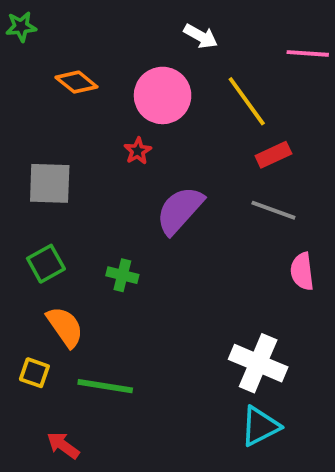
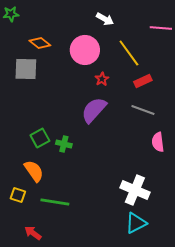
red star: (138, 151) -> (102, 79), moved
gray square: (50, 183) -> (26, 69), moved
green square: (46, 264) -> (40, 138), moved

